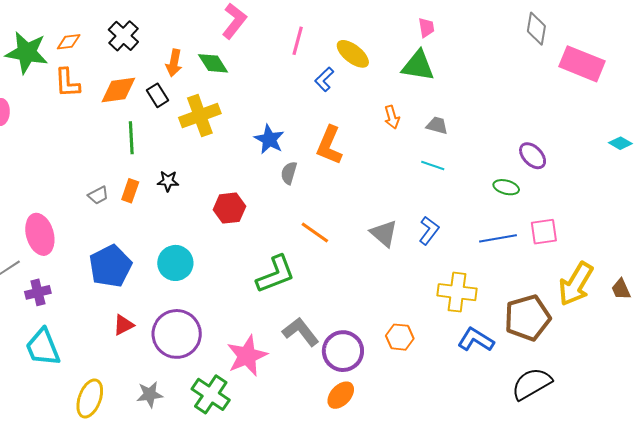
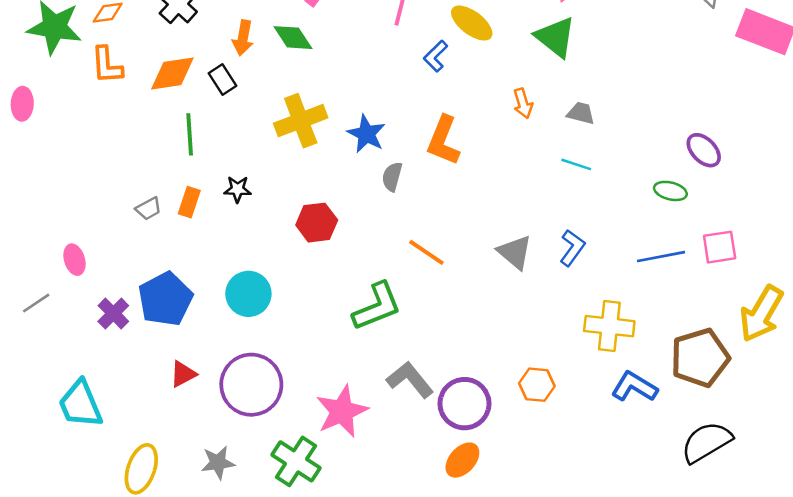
green triangle: (418, 66) -> (555, 37), turned 30
yellow cross: (200, 116) -> (301, 121), moved
pink ellipse: (40, 234) -> (75, 260), size x0.6
purple cross: (38, 292) -> (113, 313), moved, turned -30

